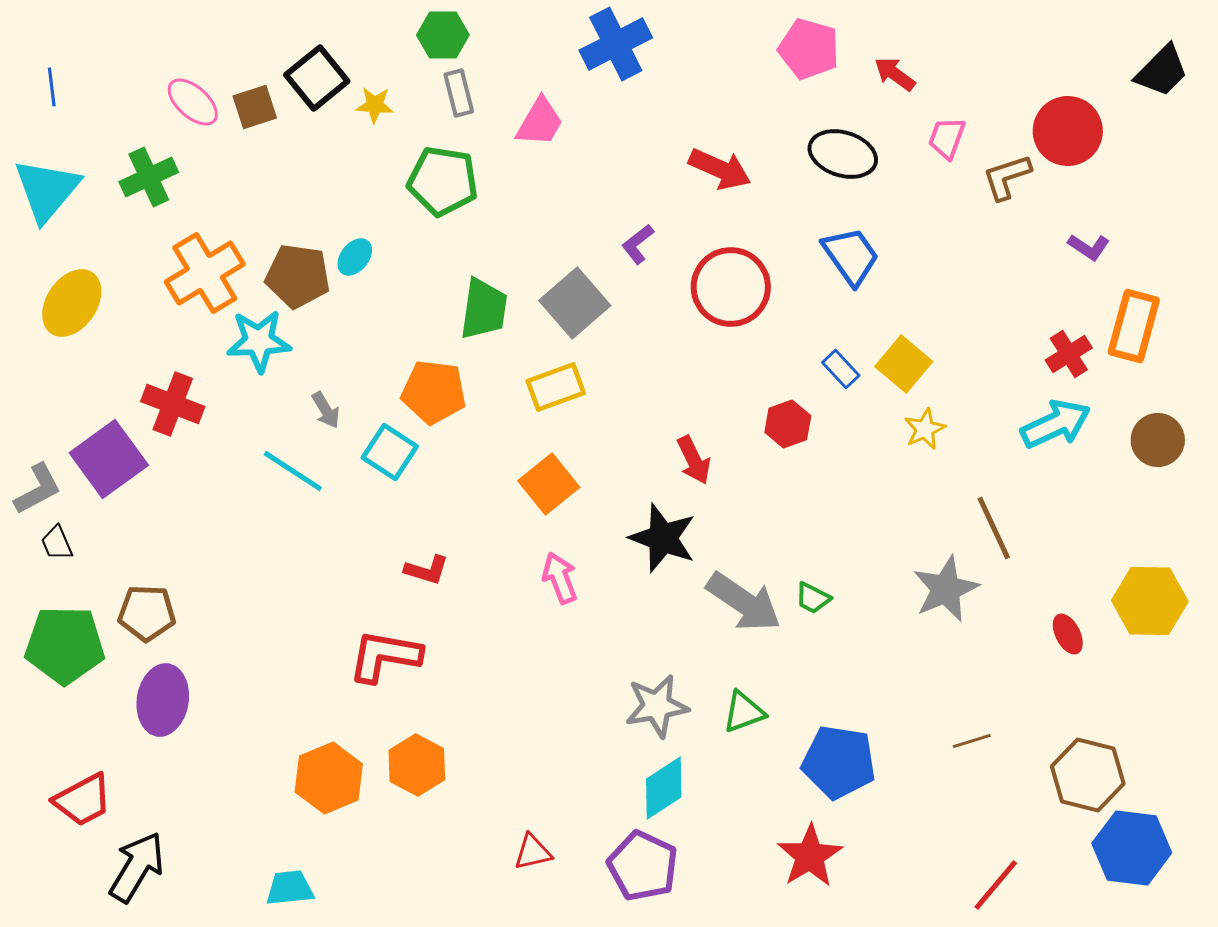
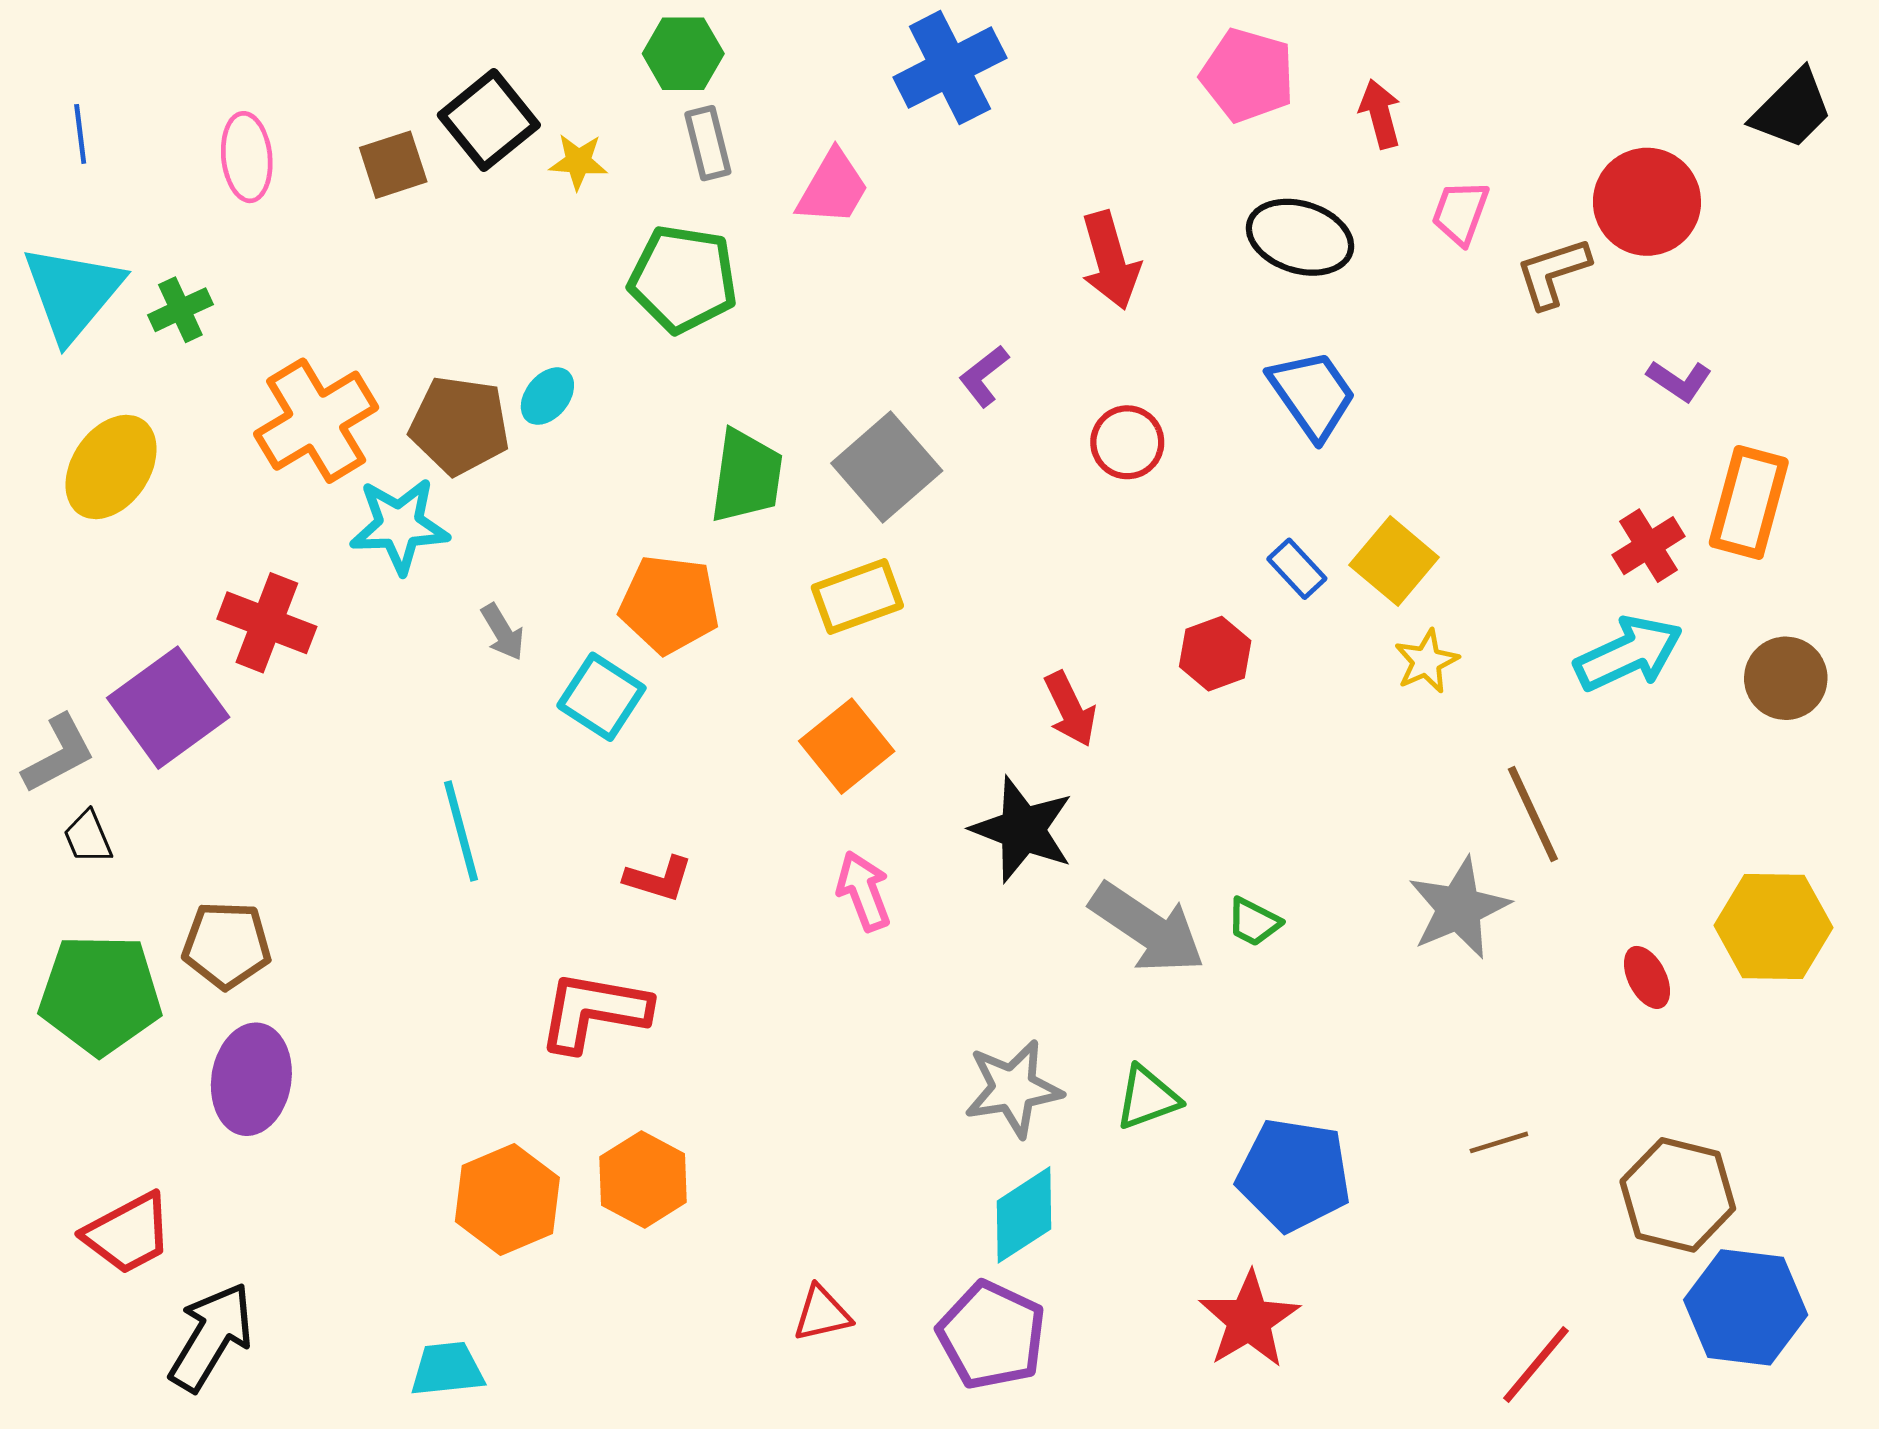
red arrow: (895, 74) -> (1380, 114), turned 39
pink ellipse: (193, 102) -> (247, 157), moved, turned 42
red arrow: (720, 169) -> (1110, 260), turned 50
green cross: (149, 177) -> (180, 310), moved, size x0.7
red circle: (731, 287) -> (1127, 442), size x0.6
cyan line: (293, 471) -> (461, 831), moved, turned 42

